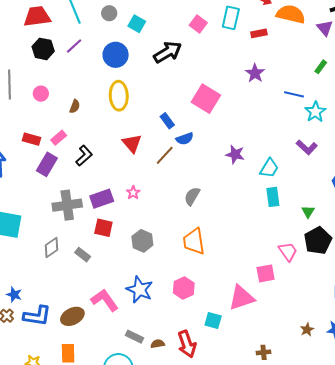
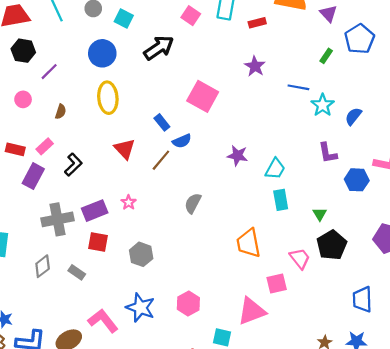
purple line: (74, 46) -> (49, 72), moved
purple L-shape: (307, 147) -> (328, 153), moved, turned 40
orange trapezoid: (194, 241) -> (249, 243), moved

